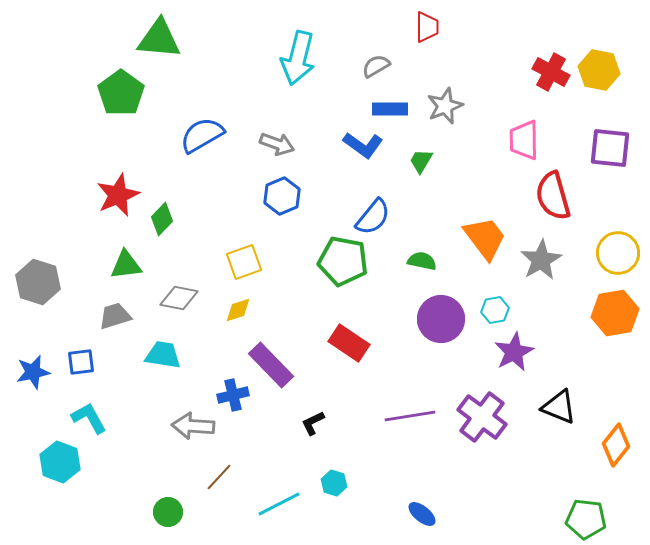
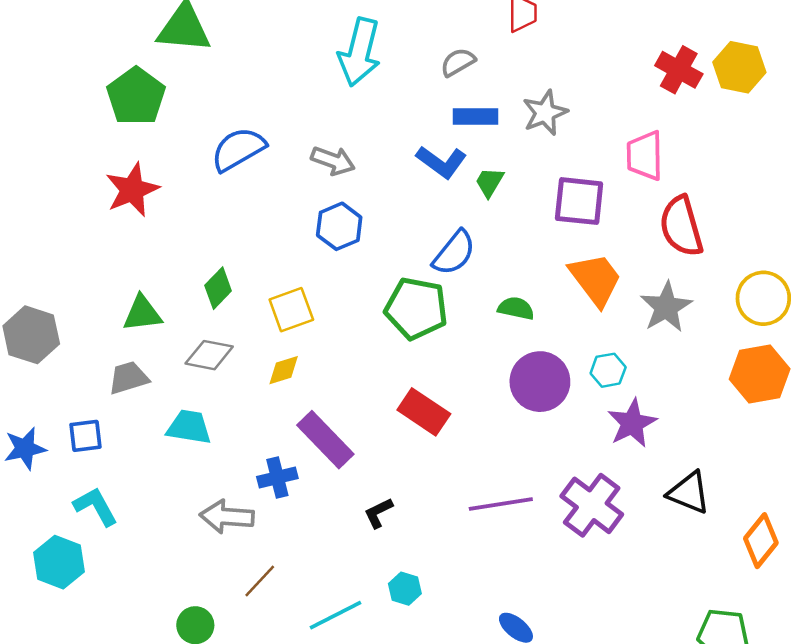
purple square: (610, 148) -> (579, 201), moved
green trapezoid: (421, 161) -> (489, 182), moved
red star: (118, 195) -> (132, 190), moved
green diamond: (162, 219) -> (218, 288), moved

